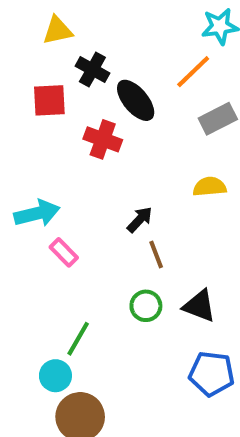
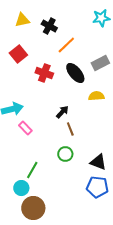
black cross: (92, 70) -> (49, 26), moved
orange line: (193, 72) -> (66, 45), moved
red square: (49, 100) -> (18, 54), turned -36
black ellipse: (136, 100) -> (75, 73), moved
black triangle: (199, 306) -> (98, 162), moved

